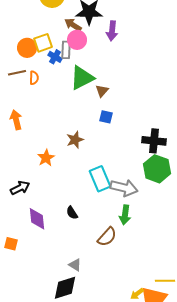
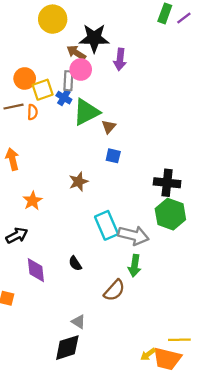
yellow square: (43, 43) -> (43, 90), moved
blue cross: (55, 57) -> (64, 98), moved
orange star: (46, 158) -> (33, 201), moved

